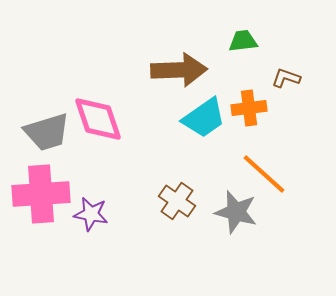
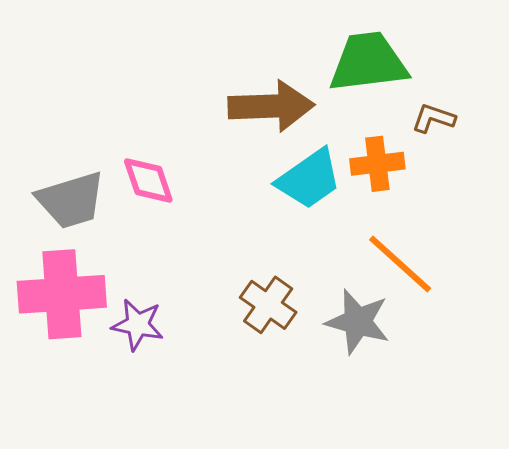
green trapezoid: (243, 41) -> (368, 62), size x1.8
pink diamond: (98, 119) -> (148, 181), size x0.7

